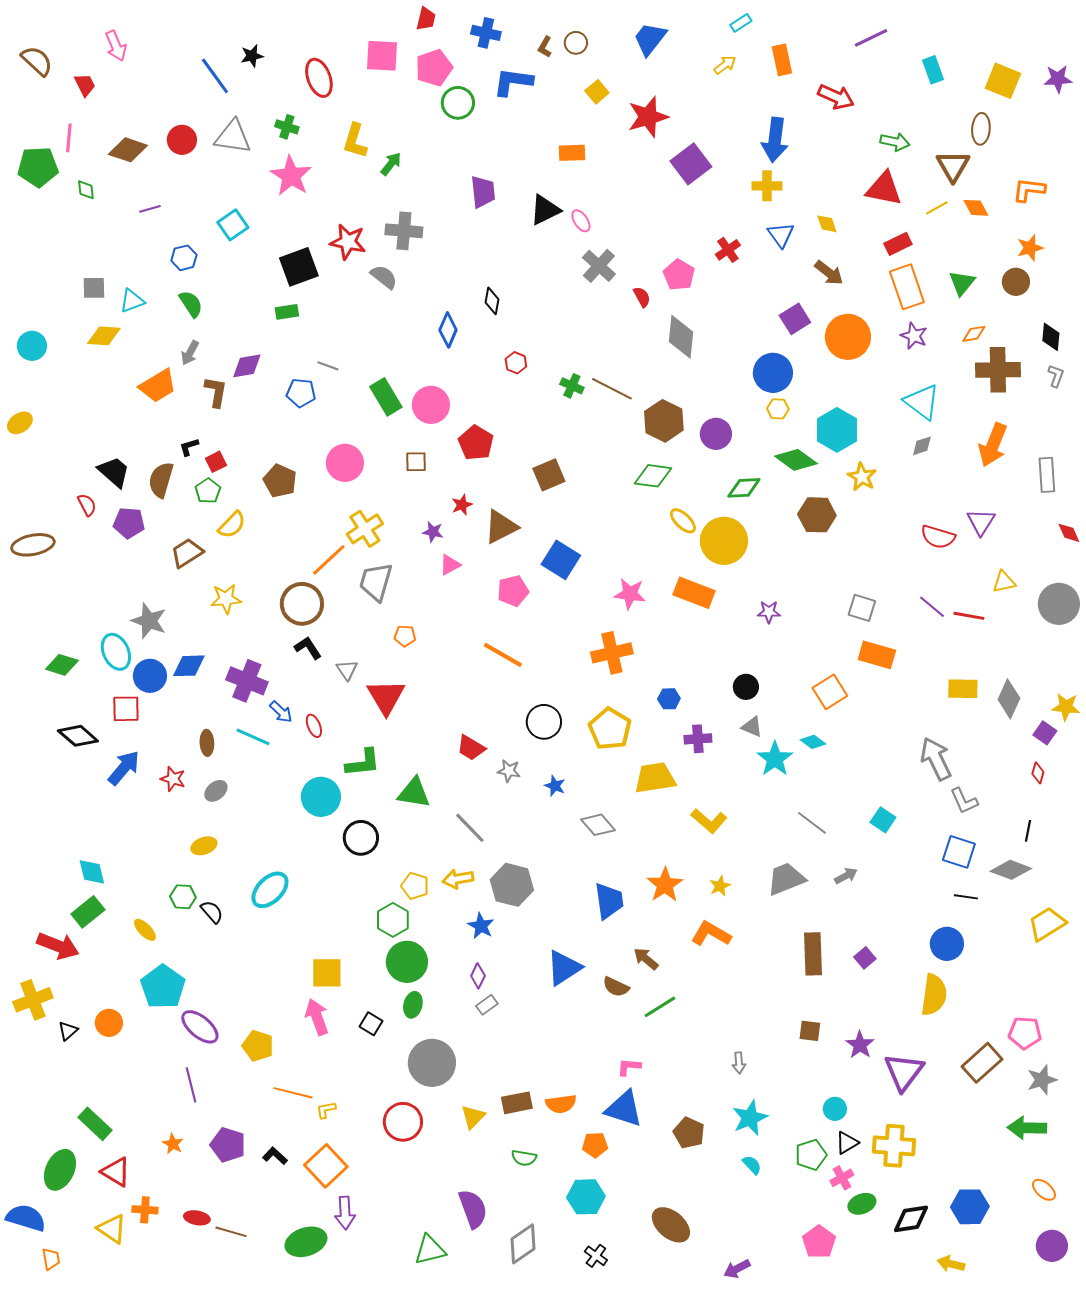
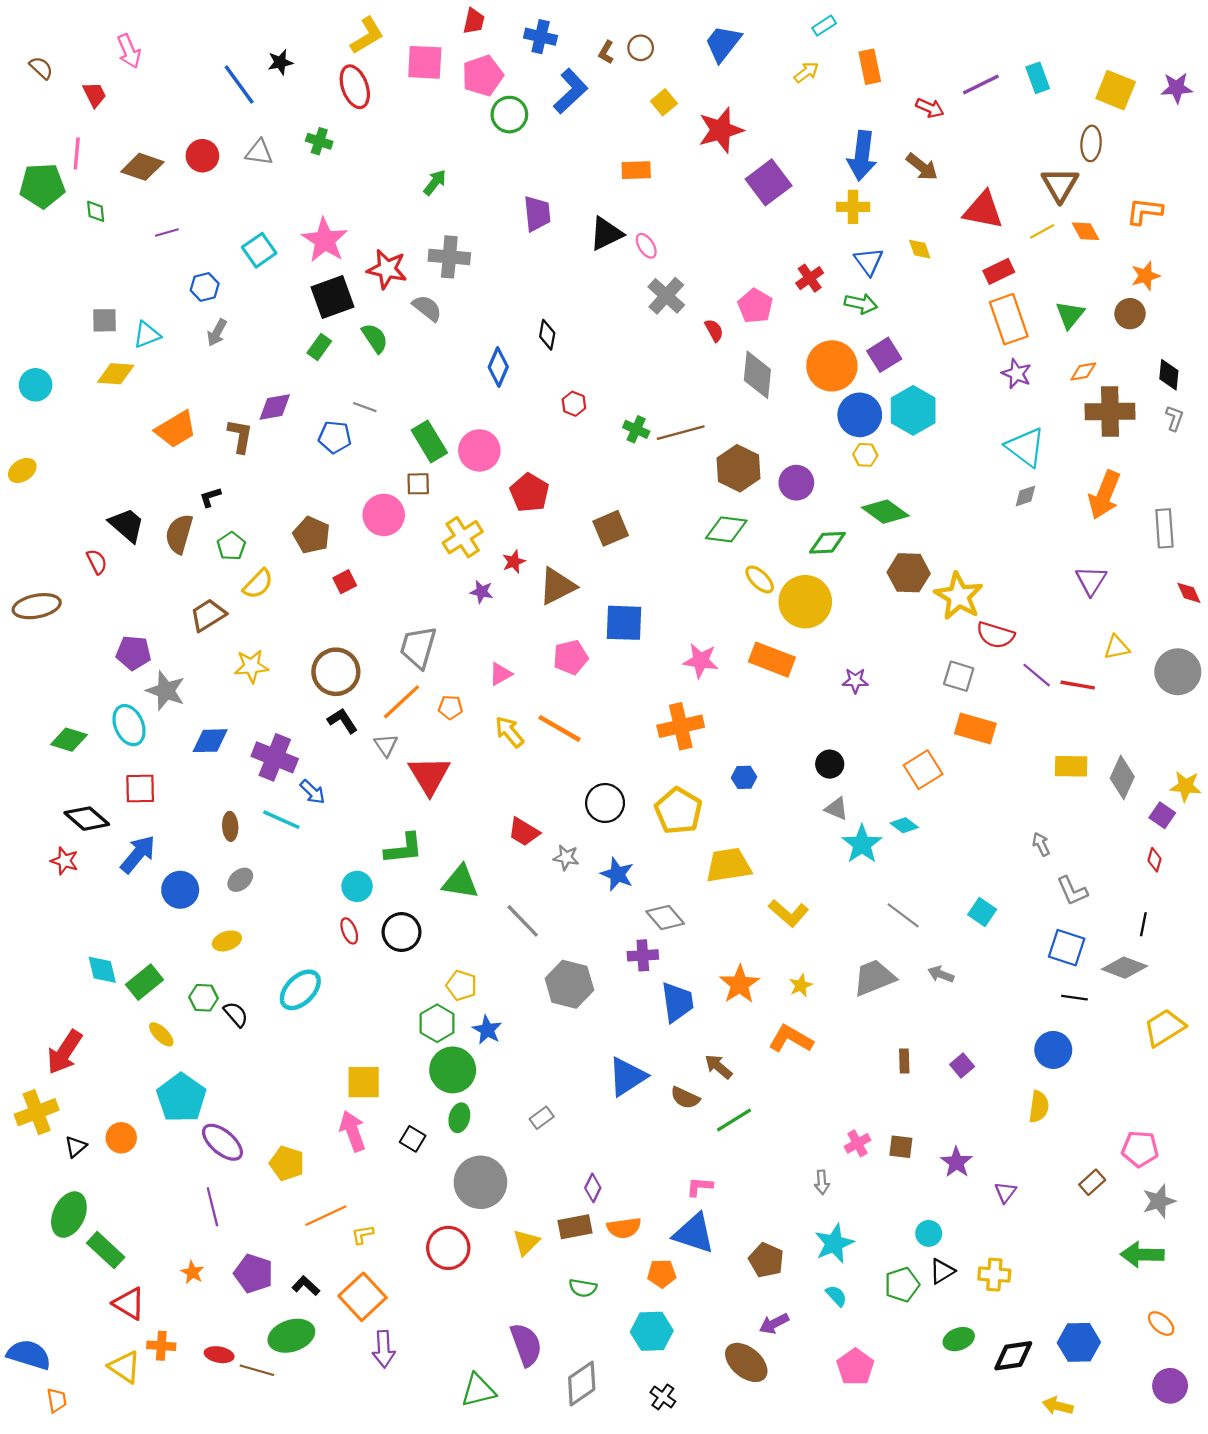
purple line: (871, 38) -> (981, 85), moved
brown semicircle: (37, 61) -> (41, 68), size x0.7
blue L-shape: (513, 82) -> (571, 91), turned 129
red arrow: (836, 97) -> (930, 108), size x0.7
gray triangle: (233, 137) -> (259, 152), size x0.7
yellow L-shape: (355, 141) -> (367, 36), moved, turned -138
green arrow: (895, 142) -> (861, 304), moved
pink star: (291, 176) -> (325, 240), moved
brown arrow: (829, 273) -> (922, 167), moved
green semicircle: (191, 304) -> (375, 338), moved
green rectangle: (287, 312) -> (319, 347), turned -45
orange circle: (848, 337) -> (832, 366), moved
gray arrow: (190, 353) -> (217, 333), moved
brown line: (612, 389) -> (681, 433), turned -42
cyan hexagon: (837, 430) -> (913, 410), moved
red square: (216, 462) -> (345, 582), moved
brown square: (416, 462) -> (418, 484), moved
yellow star: (862, 477) -> (959, 596), moved, size x1.5
purple pentagon: (129, 523) -> (133, 653), moved
yellow cross: (365, 529) -> (463, 537), moved
red semicircle: (938, 537) -> (995, 635), moved
orange line: (329, 560) -> (402, 702), moved
blue square: (561, 560) -> (624, 623), turned -30
pink triangle: (450, 565) -> (500, 674), moved
blue circle: (150, 676) -> (180, 890), moved
red ellipse: (314, 726) -> (349, 931), moved
purple cross: (698, 739) -> (643, 955), moved
gray arrow: (936, 759) -> (1041, 844), size x0.5
red star: (173, 779) -> (65, 861), moved
blue star: (555, 786) -> (617, 874), size x1.4
cyan circle: (321, 797) -> (357, 886), size x0.7
gray arrow: (846, 876) -> (941, 974), turned -130
yellow arrow: (458, 879) -> (509, 732), moved, turned 60
green rectangle: (88, 912) -> (145, 982), moved
blue star: (481, 926) -> (487, 1030), moved
red arrow: (58, 946) -> (65, 1052), turned 102
brown rectangle: (813, 954) -> (904, 1061), size x0.5
purple diamond: (478, 976) -> (593, 1188), moved
yellow semicircle: (934, 995) -> (1039, 1107), size x0.7
brown rectangle: (982, 1063) -> (1092, 1182), size x0.6
purple triangle: (904, 1072) -> (1005, 1192), size x0.5
orange line: (293, 1093) -> (326, 1216), turned -39
yellow cross: (894, 1146) -> (994, 1275), size x0.7
green ellipse: (60, 1170) -> (69, 1215), moved
pink cross: (842, 1178) -> (858, 1143), moved
green ellipse: (306, 1242) -> (291, 1336), moved
pink pentagon: (819, 1242) -> (855, 1367), moved
purple arrow: (737, 1269) -> (774, 1324), moved

